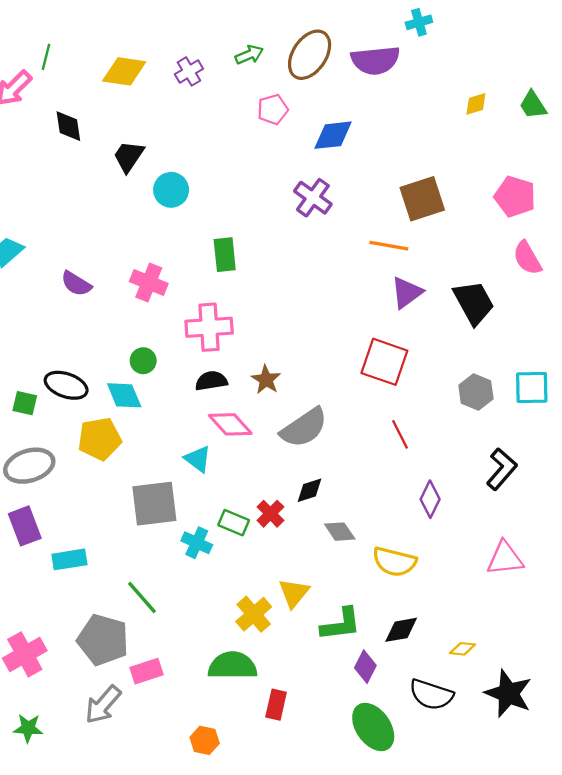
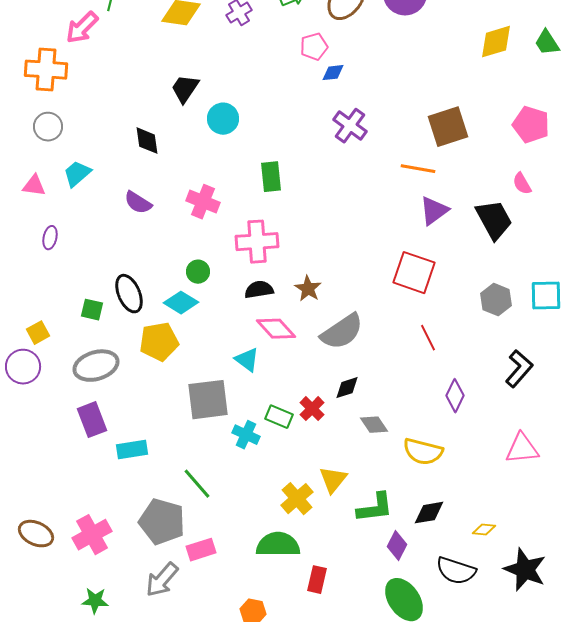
yellow diamond: (476, 104) -> (496, 42), size x1.6
black diamond: (68, 126) -> (147, 141), moved
blue diamond: (333, 135) -> (333, 73), moved, size x0.6
pink semicircle: (527, 258) -> (522, 184), moved, size x0.7
black ellipse: (66, 385) -> (129, 294), turned 48
cyan diamond: (124, 395) -> (181, 303), turned -36

